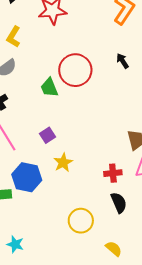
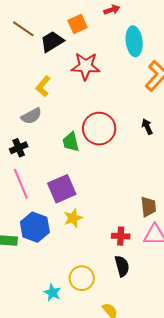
purple square: (47, 135) -> (62, 189), size x1.8
cyan star: (15, 244) -> (52, 293), moved

